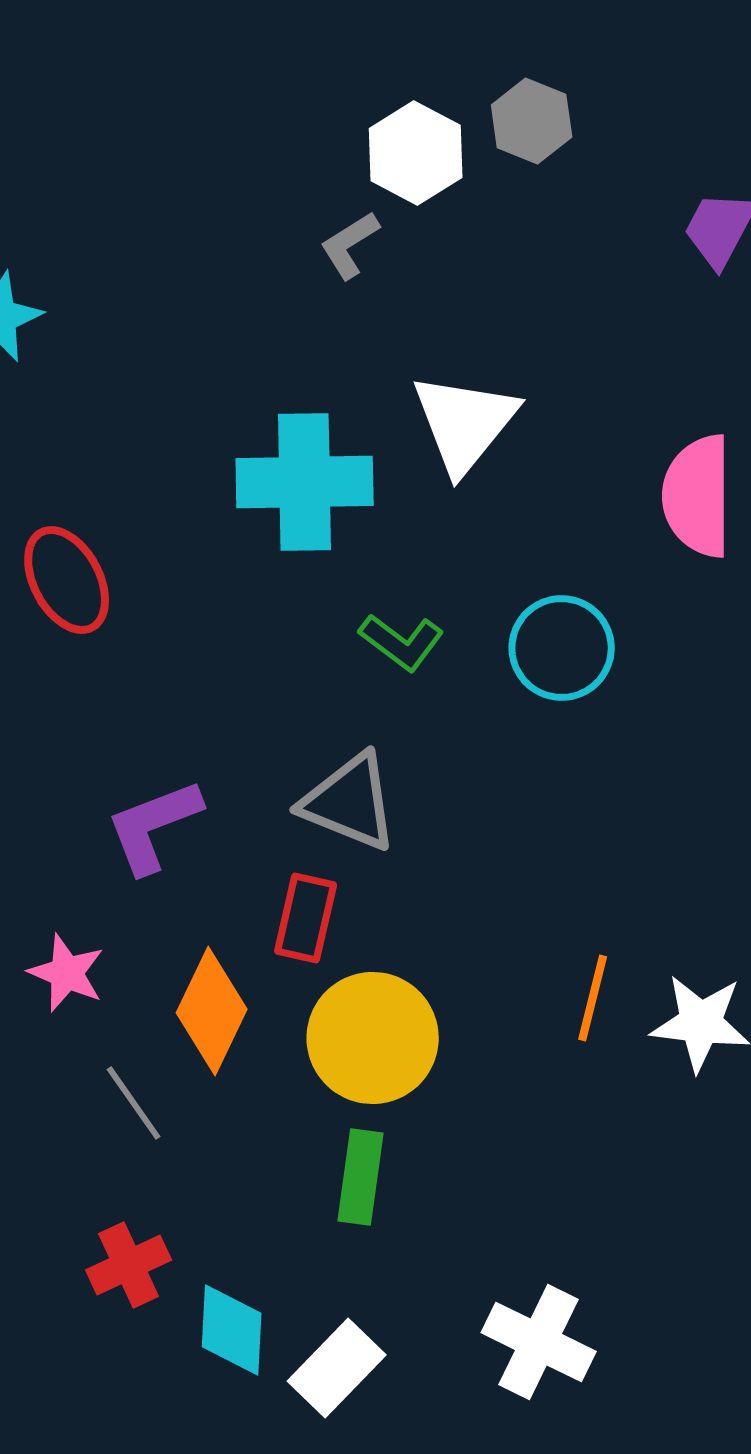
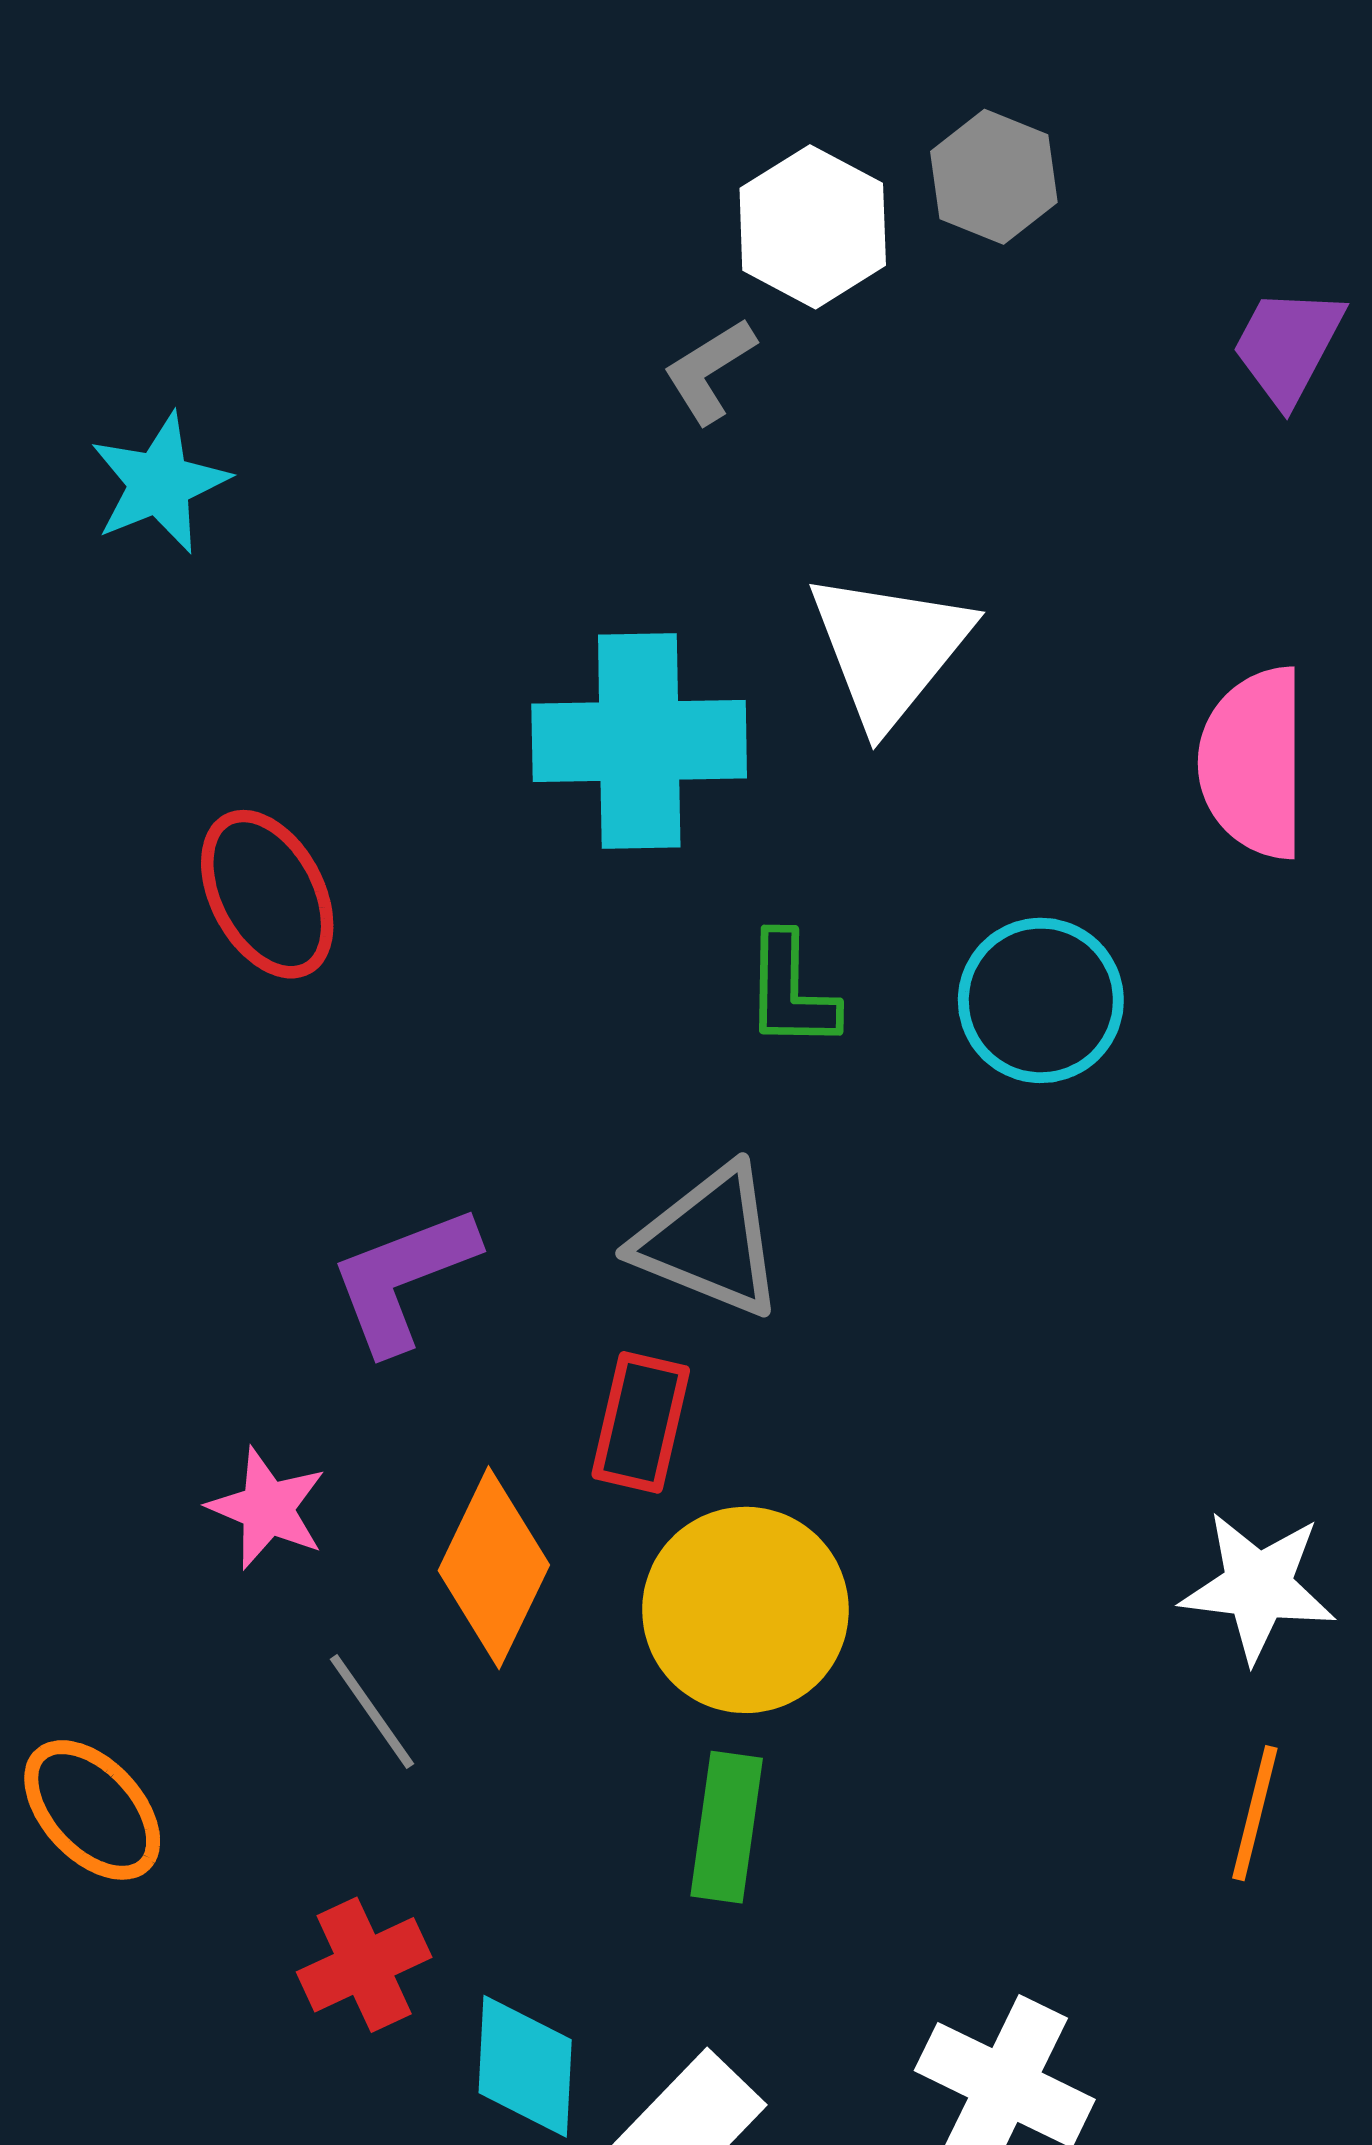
green L-shape: (402, 642) -> (791, 991), turned 54
orange line: (593, 998) -> (1255, 1813), moved

